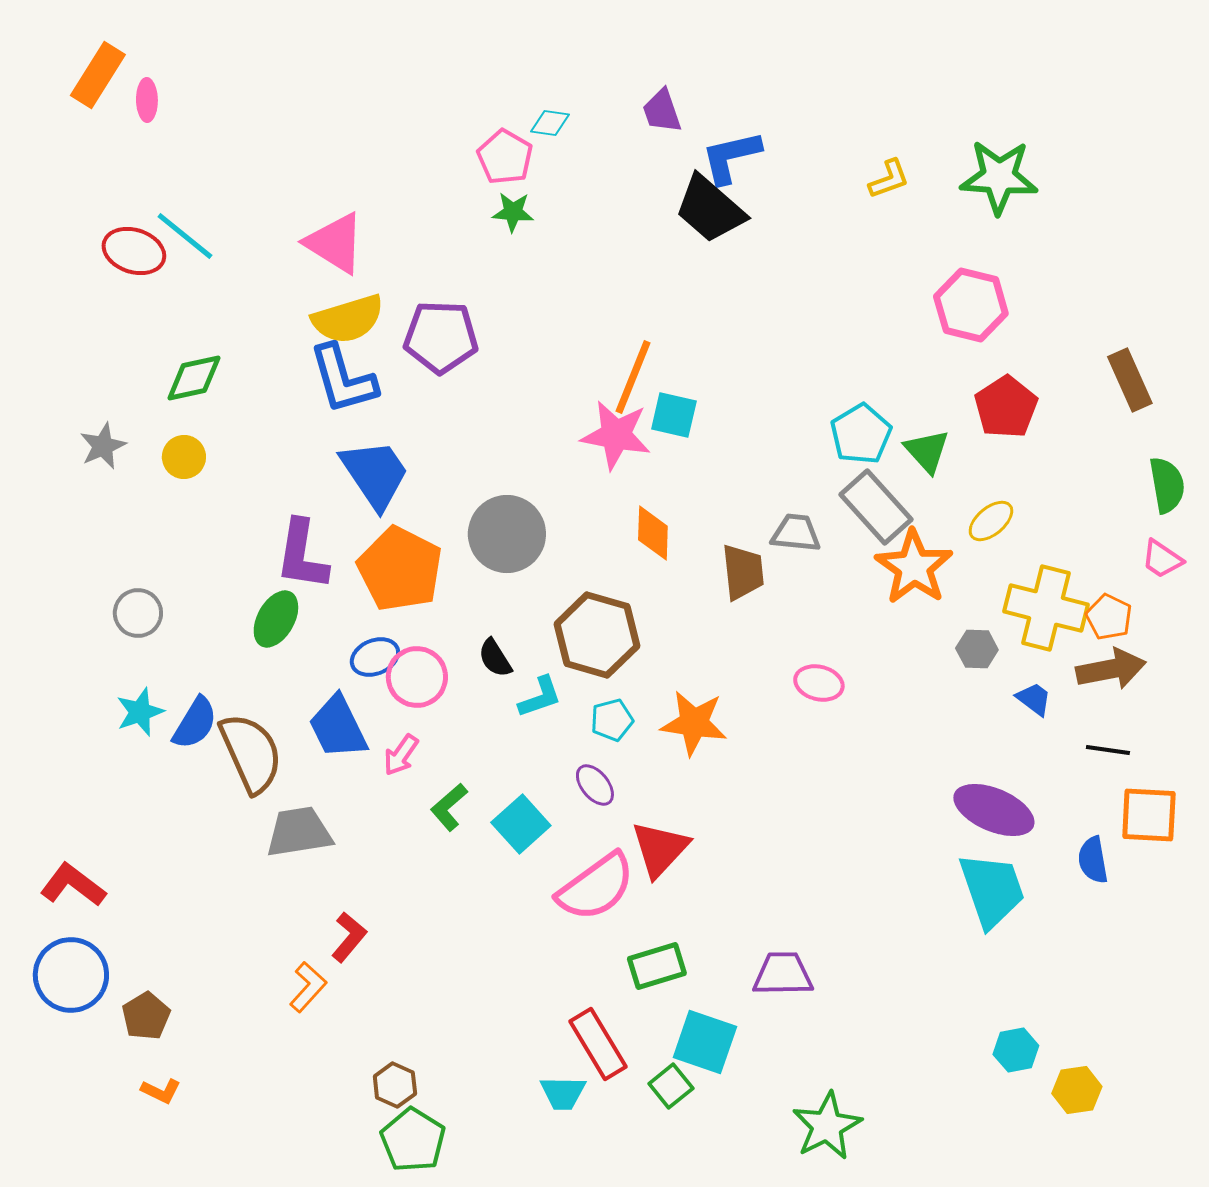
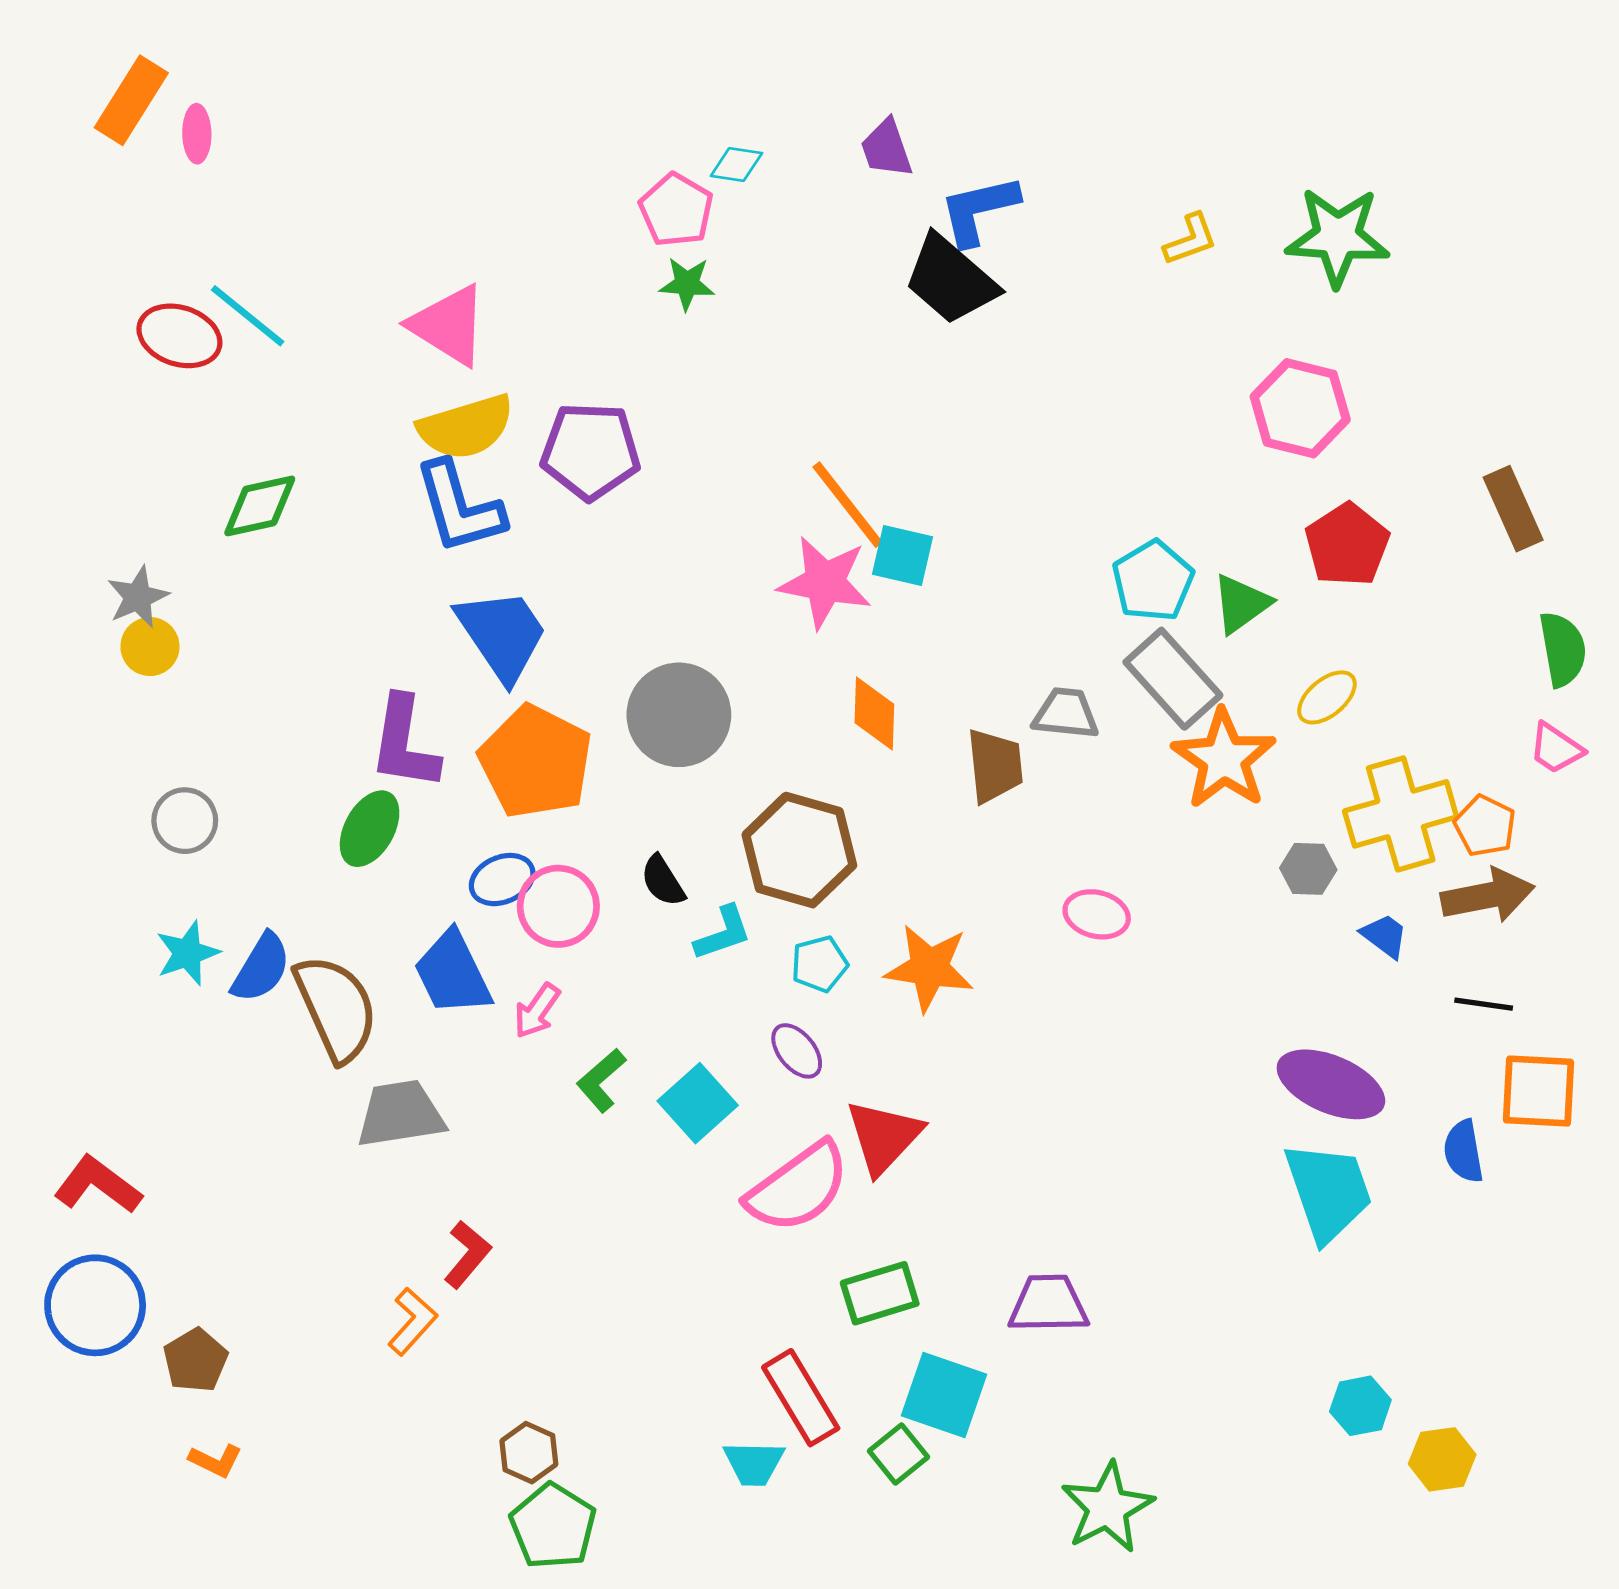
orange line: (633, 377) -> (848, 505), turned -60
green triangle: (927, 451) -> (1241, 604), turned 36
yellow circle: (184, 457) -> (150, 647), moved
yellow cross: (1046, 608) -> (1401, 814), turned -30

